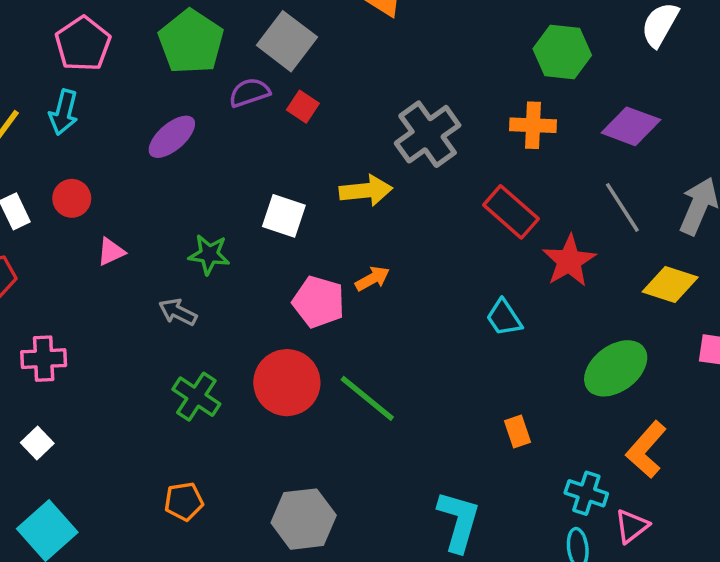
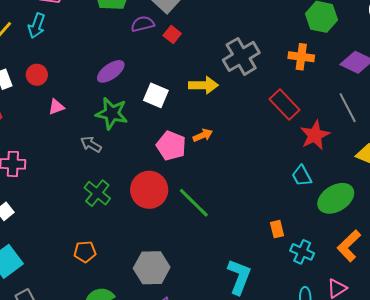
purple ellipse: (172, 137) -> (111, 71), moved
green star: (209, 254) -> (112, 113), size x1.4
cyan trapezoid: (504, 318) -> (302, 176), moved
cyan cross: (586, 493) -> (302, 252), moved

